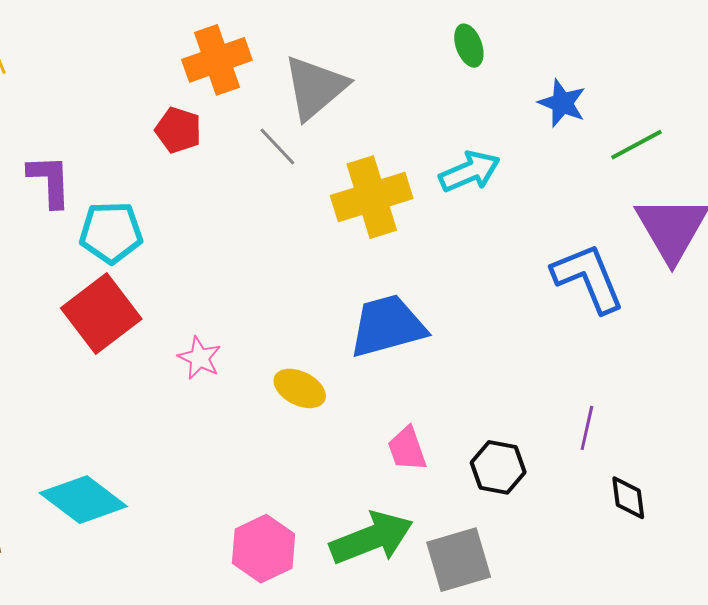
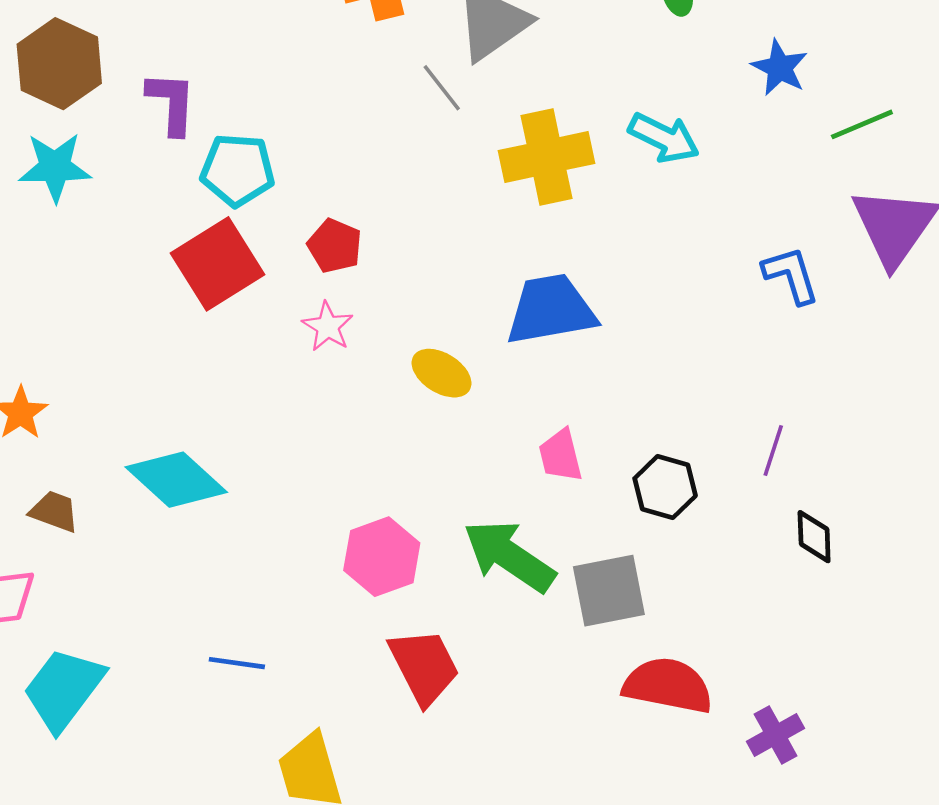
red pentagon: (178, 130) -> (335, 246), moved
cyan arrow: (470, 172) -> (664, 138), turned 44
blue L-shape: (588, 278) -> (791, 275), size x0.7
green arrow: (371, 538) -> (509, 556), turned -130

